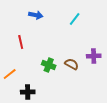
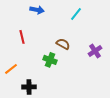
purple cross: (94, 56) -> (95, 51), turned -32
brown semicircle: (72, 64) -> (63, 44), moved

